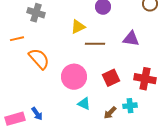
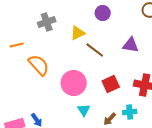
gray cross: (36, 13) -> (47, 22), moved, turned -36
brown line: (95, 44) -> (95, 50), turned 36
cyan triangle: (84, 104) -> (84, 110), turned 32

